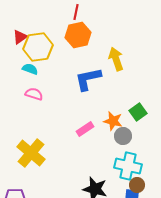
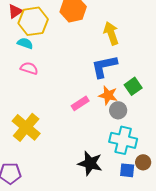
blue L-shape: (88, 79) -> (104, 66), moved
brown circle: (137, 185) -> (143, 162), moved

